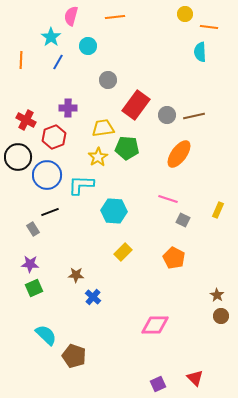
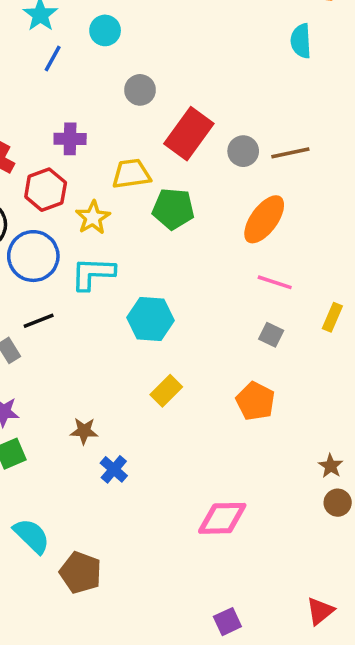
yellow star: (98, 157) -> (93, 218), moved
pink line: (168, 199) -> (275, 282), moved
red triangle: (195, 378) -> (320, 611), moved, turned 36

